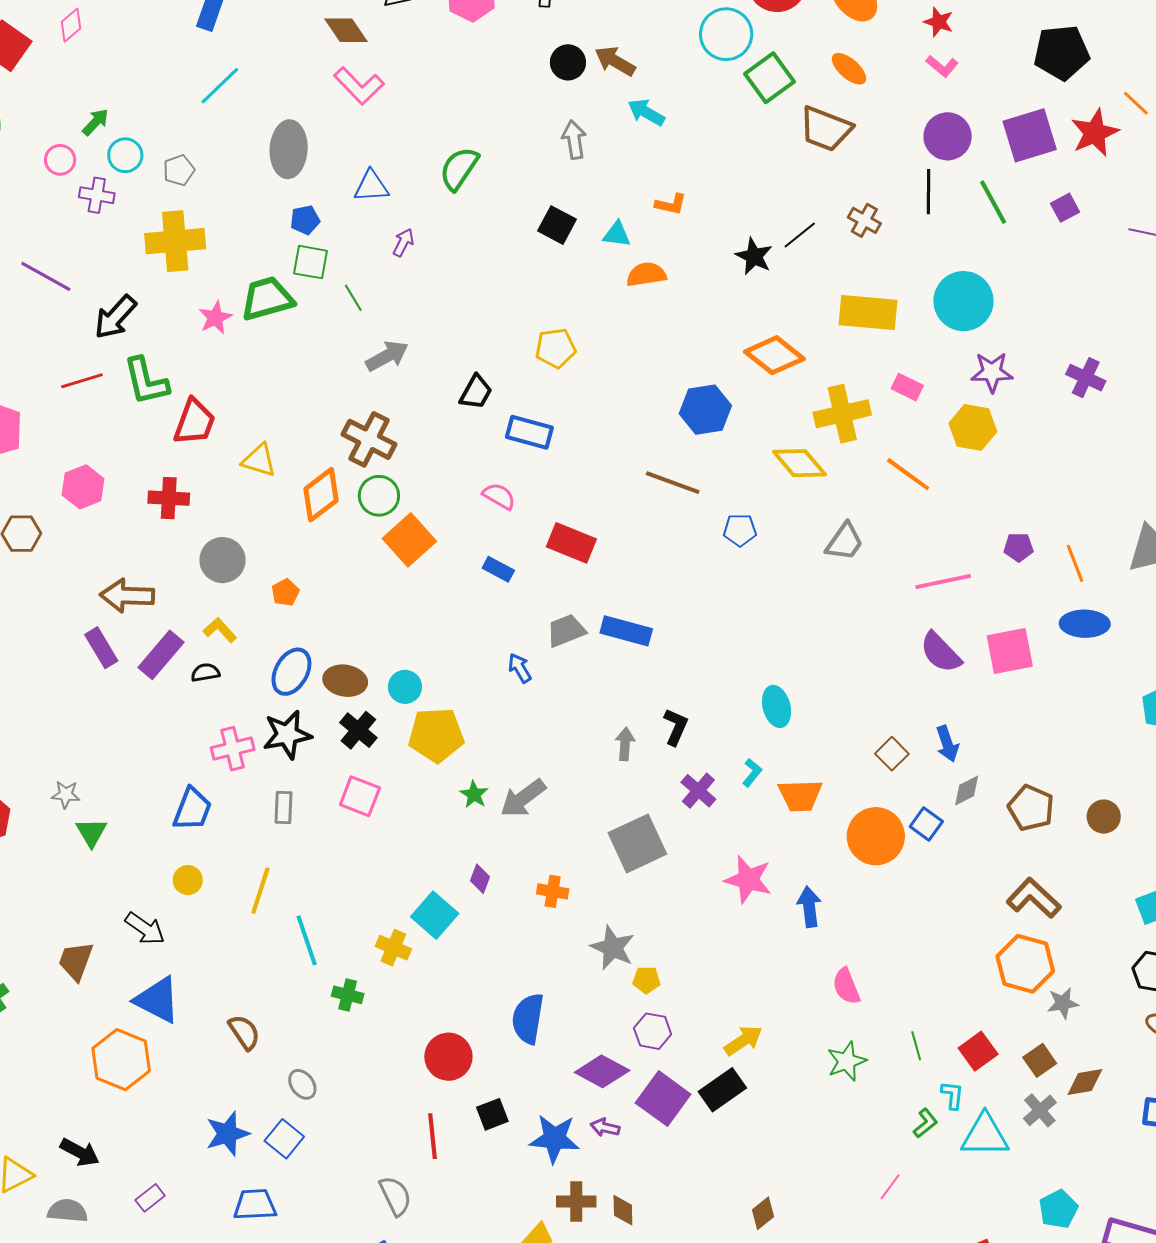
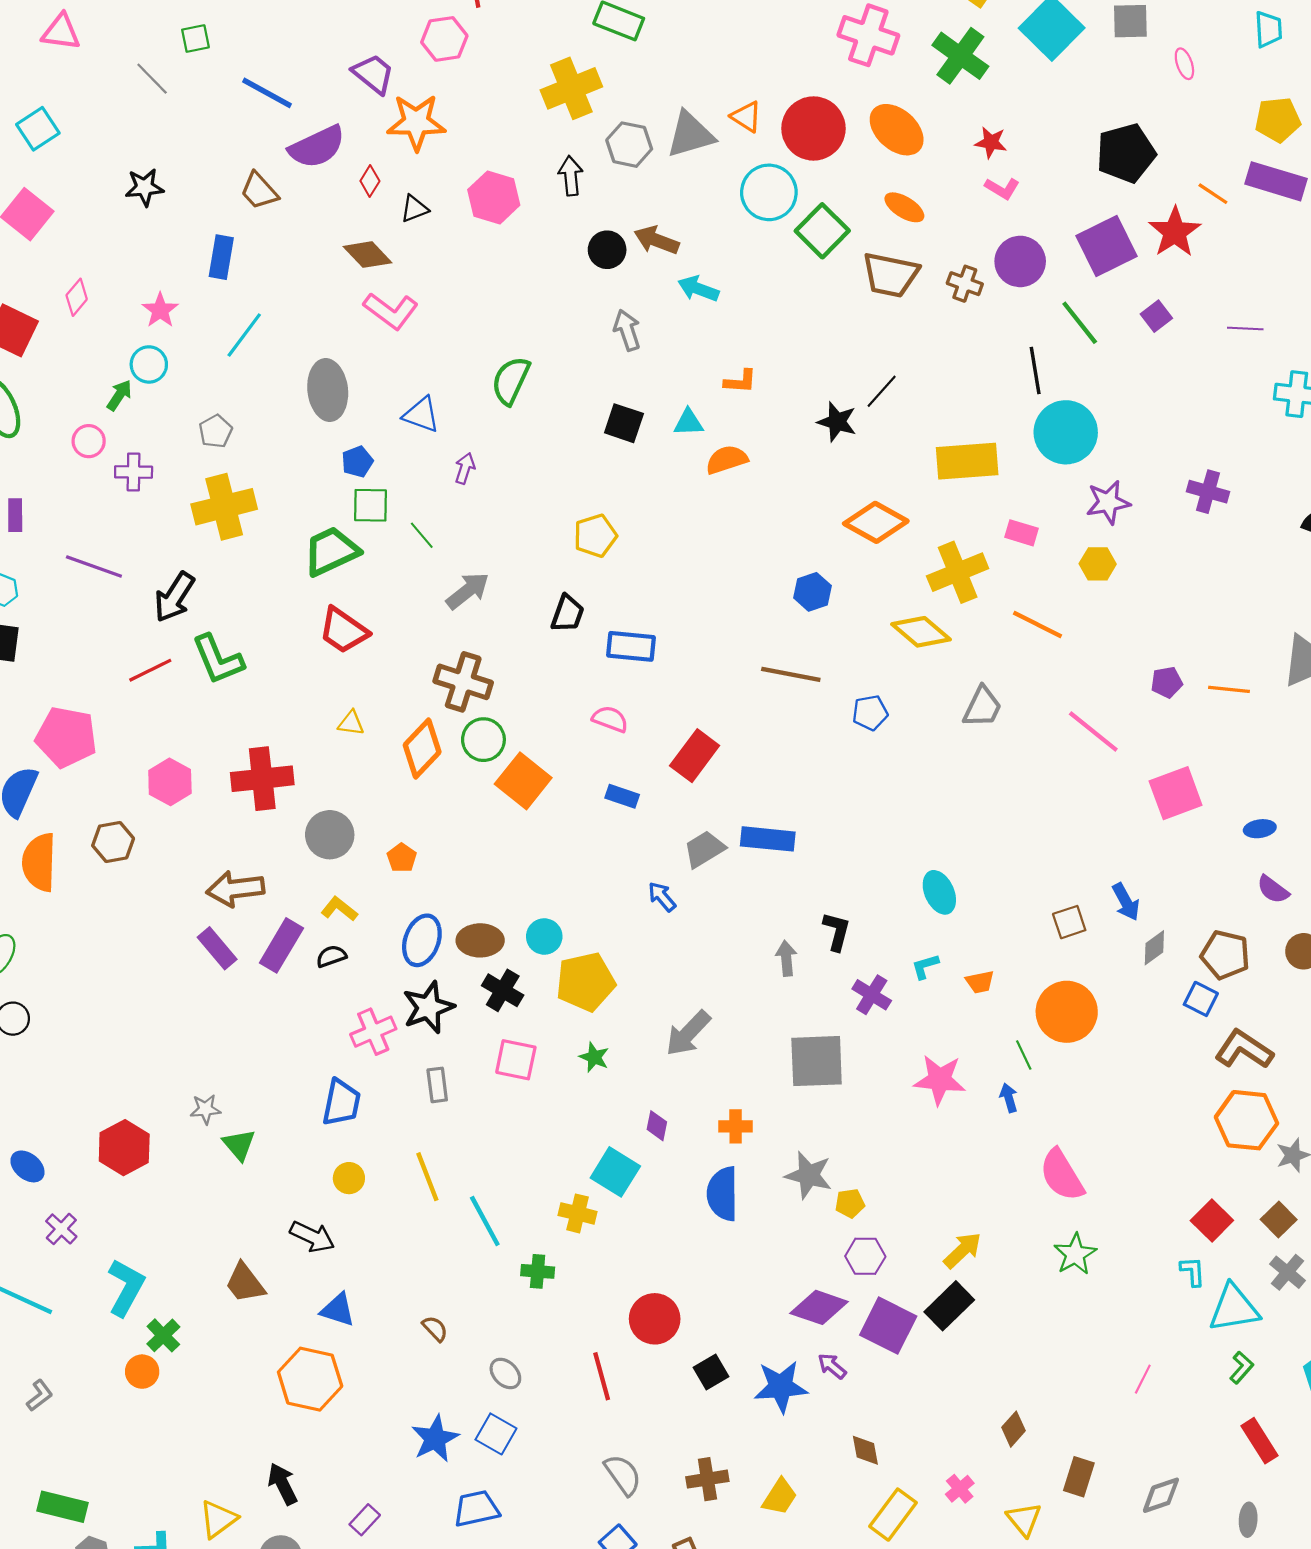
cyan circle: (125, 155) -> (149, 364), moved
blue triangle: (371, 186) -> (421, 415), turned 33
black line: (928, 192) -> (1035, 371), moved
brown cross: (864, 220) -> (965, 284), moved
pink star: (215, 318) -> (160, 310), moved
yellow pentagon: (555, 348) -> (595, 536), moved
blue hexagon: (705, 410) -> (813, 592), size x0.7
red trapezoid: (195, 422) -> (343, 630), moved, turned 114
yellow hexagon: (973, 427) -> (1098, 564), size x0.7
yellow triangle: (259, 460) -> (351, 723), size x0.7
red cross: (169, 498) -> (262, 779), size x1.4
red rectangle: (571, 543) -> (695, 756), turned -66
orange line: (1075, 563) -> (1229, 689), turned -54
pink line: (943, 581) -> (1093, 732), turned 60
blue ellipse: (1085, 624) -> (1260, 829), moved, size x0.6
purple semicircle: (941, 652) -> (1273, 889), moved, size x0.7
brown square: (892, 754) -> (1069, 922), turned 36
cyan L-shape: (752, 773) -> (925, 966), turned -136
green star: (474, 794) -> (594, 1057), moved
orange trapezoid: (800, 795) -> (980, 982), size x0.6
blue square: (926, 824) -> (1201, 999), moved
gray square: (637, 843) -> (817, 1061), turned 32
yellow line: (260, 891) -> (427, 1177), turned -30
blue arrow: (809, 907) -> (1009, 1098), size x0.7
brown trapezoid: (76, 961) -> (245, 1283), turned -48
pink semicircle: (846, 986) -> (1062, 1175), size x1.4
blue triangle: (157, 1000) -> (338, 1310), size x0.7
blue semicircle: (528, 1019) -> (723, 1194), moved
brown semicircle: (244, 1032) -> (435, 1329), size x0.7
green line: (916, 1046) -> (1024, 1055), moved
green L-shape: (925, 1123) -> (1242, 1368), moved
purple arrow: (605, 1127) -> (832, 1366), turned 36
red line: (433, 1136) -> (602, 1376), moved
black arrow: (80, 1152) -> (283, 1484), turned -135
brown cross: (576, 1201) -> (707, 1479), moved

